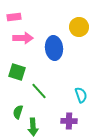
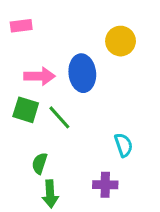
pink arrow: (23, 38) -> (39, 76), moved
green line: (39, 91) -> (59, 117), moved
green semicircle: (18, 112) -> (39, 163), moved

